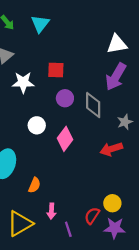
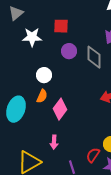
pink diamond: (65, 139) -> (60, 109), moved
orange semicircle: (34, 185) -> (42, 96), moved
pink arrow: (51, 211) -> (54, 142), moved

